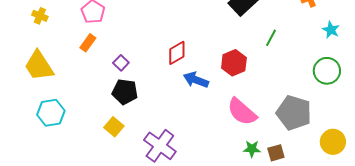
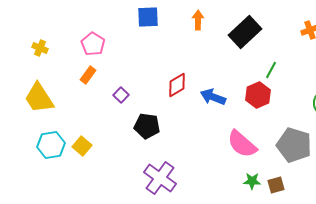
red hexagon: (234, 63) -> (258, 95), moved
blue arrow: (196, 80) -> (213, 97), moved
black pentagon: (125, 92) -> (147, 126), moved
yellow square: (114, 127) -> (82, 146), moved

